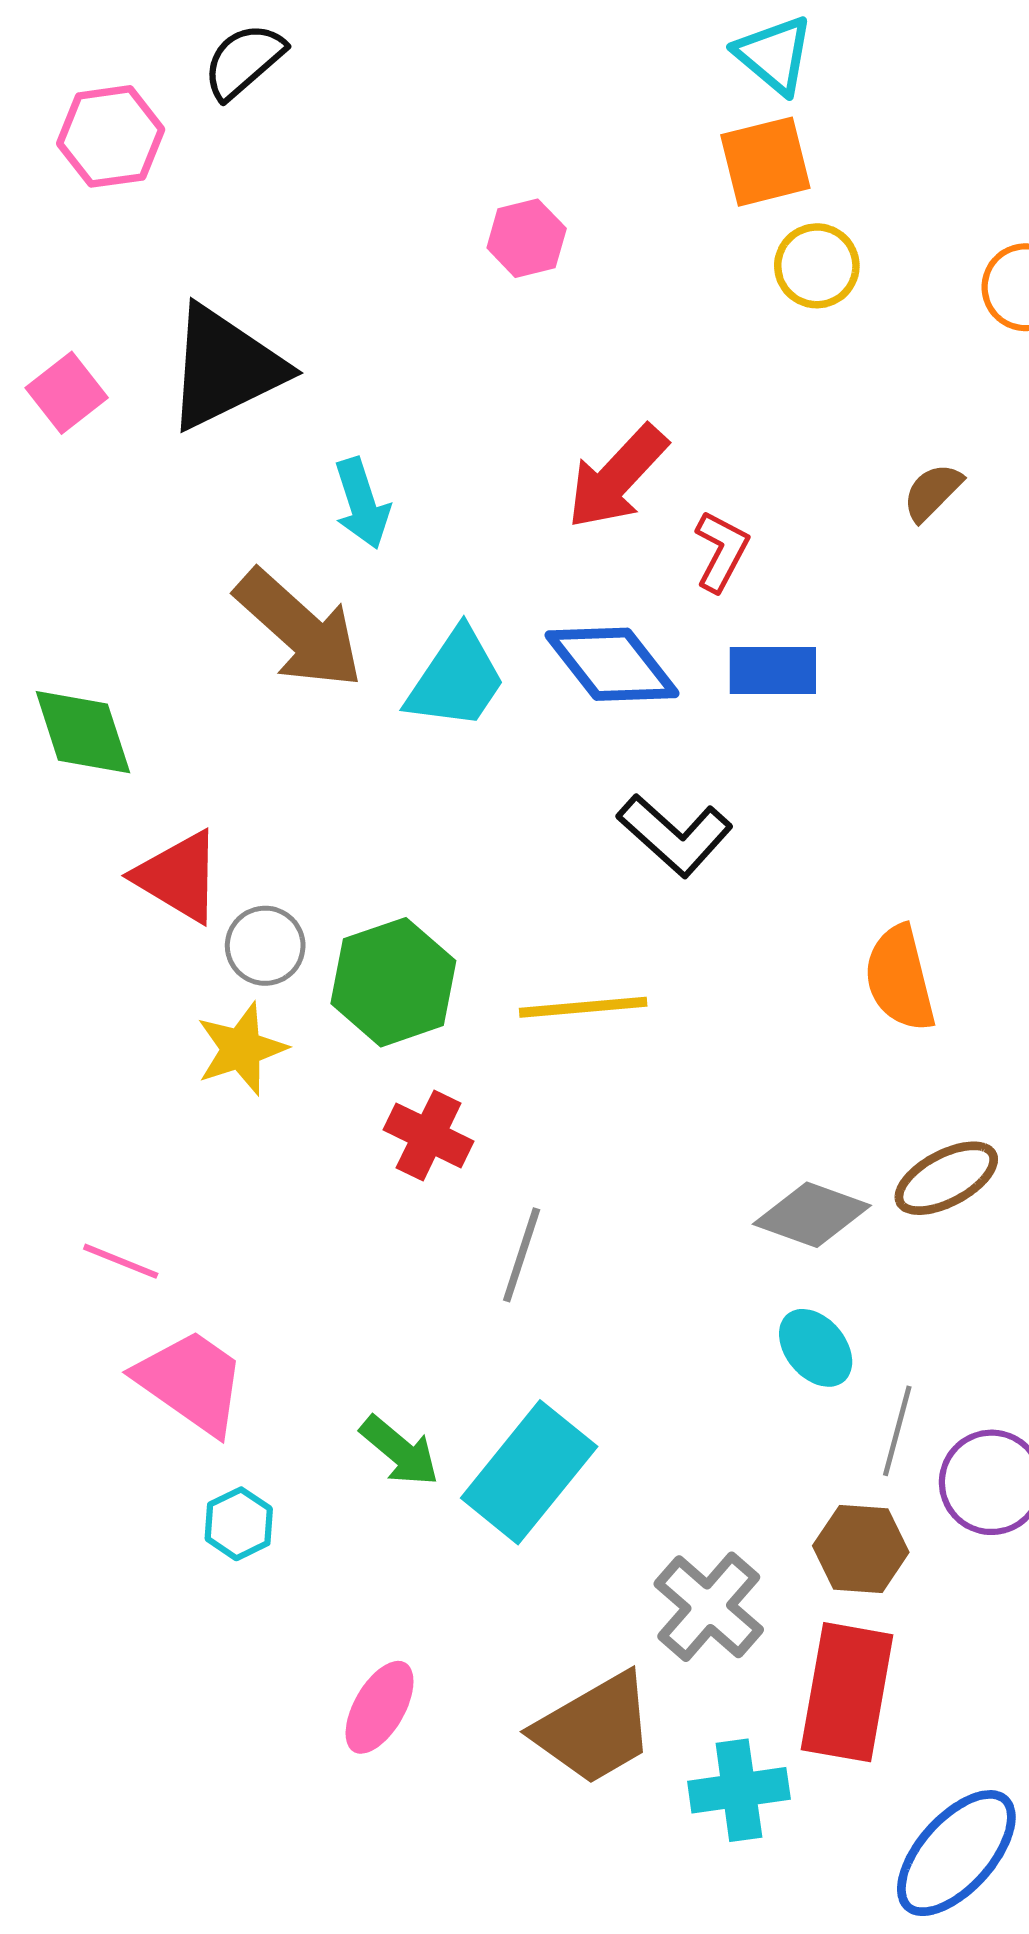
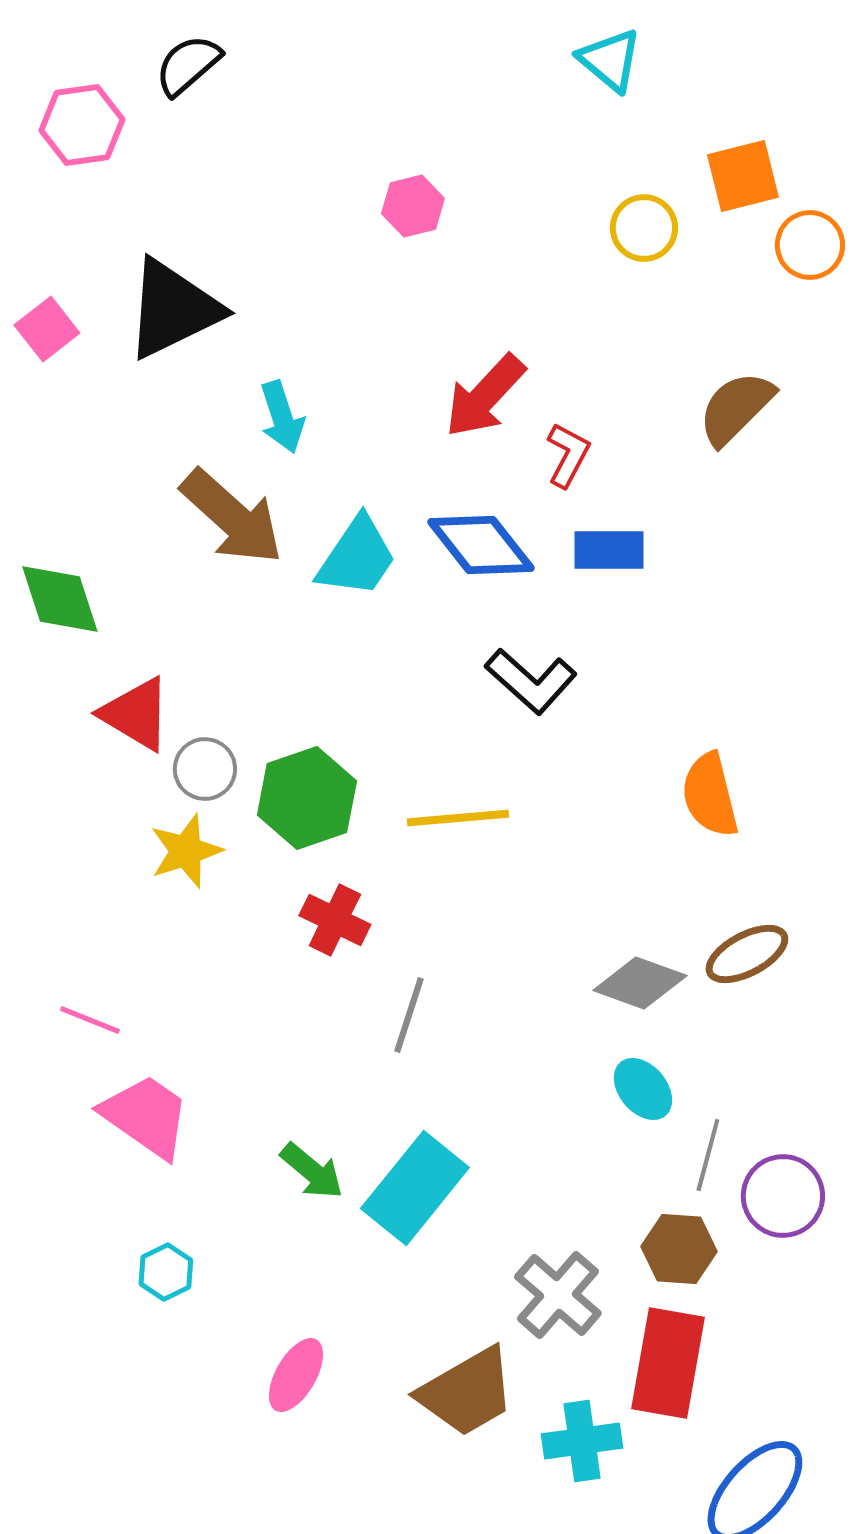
orange square: (765, 162) -> (743, 176), moved
brown semicircle: (932, 492) -> (736, 408), size x1.6
cyan hexagon: (239, 1524) -> (166, 1272), moved

